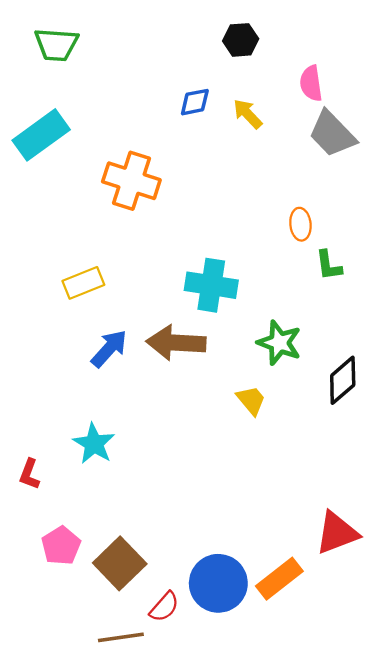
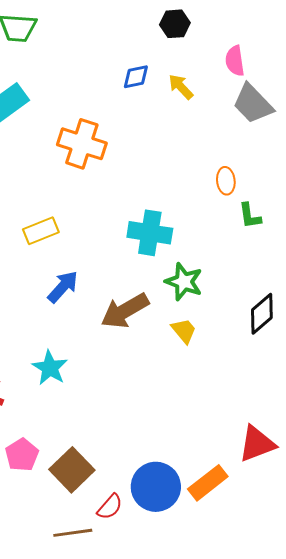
brown arrow: (176, 343) -> (125, 311), moved, turned -33
green star: (279, 343) -> (184, 282), moved

